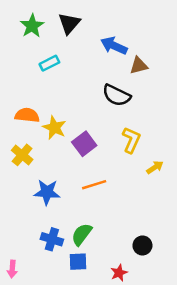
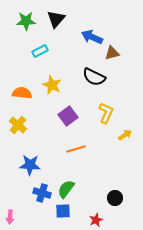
green star: (32, 26) -> (26, 21), turned 30
yellow star: (54, 128) -> (52, 85), moved
blue star: (47, 192) -> (30, 165), moved

